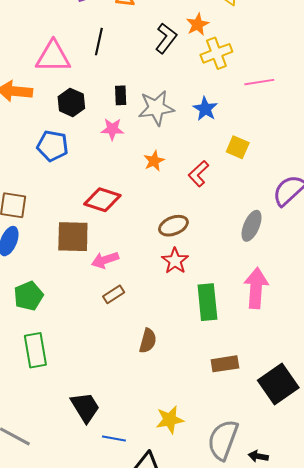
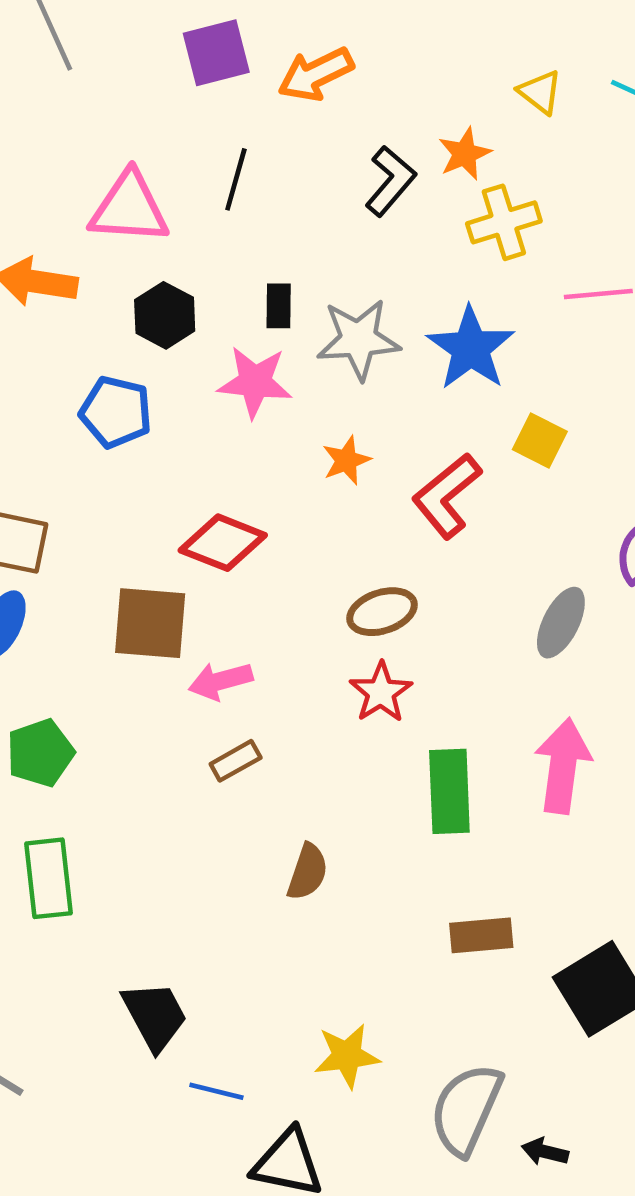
blue star: (205, 109) -> (471, 348), size x1.5
pink star: (112, 129) -> (255, 382), size x1.4
red L-shape: (199, 174) -> (447, 496), size x1.4

